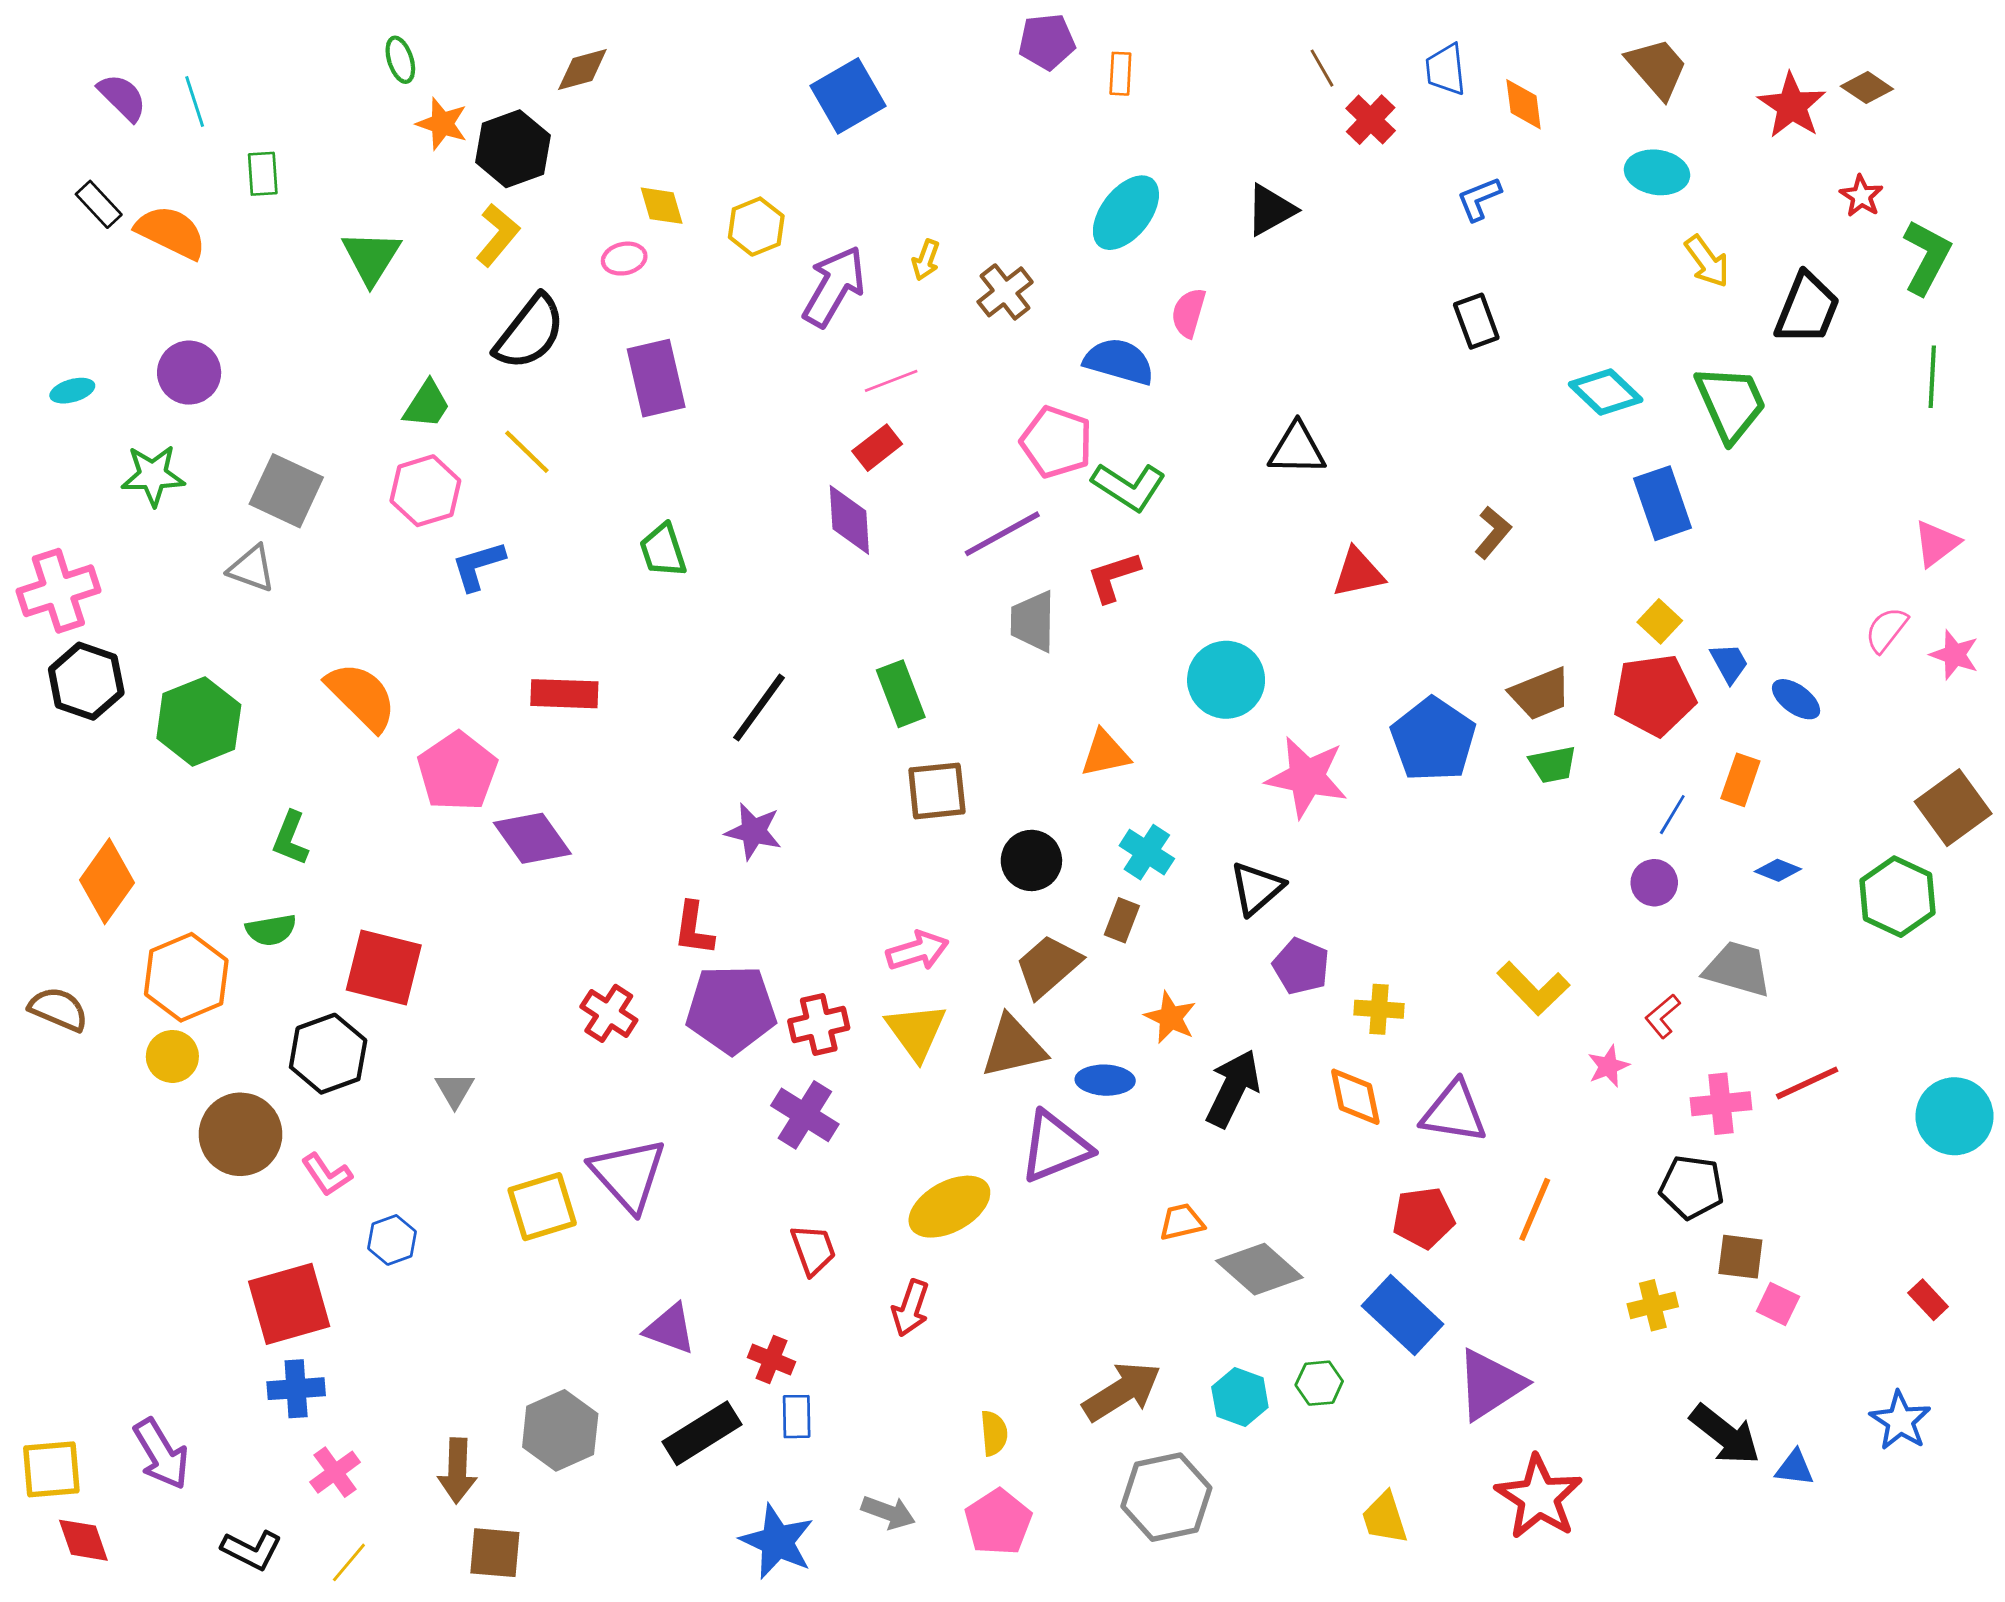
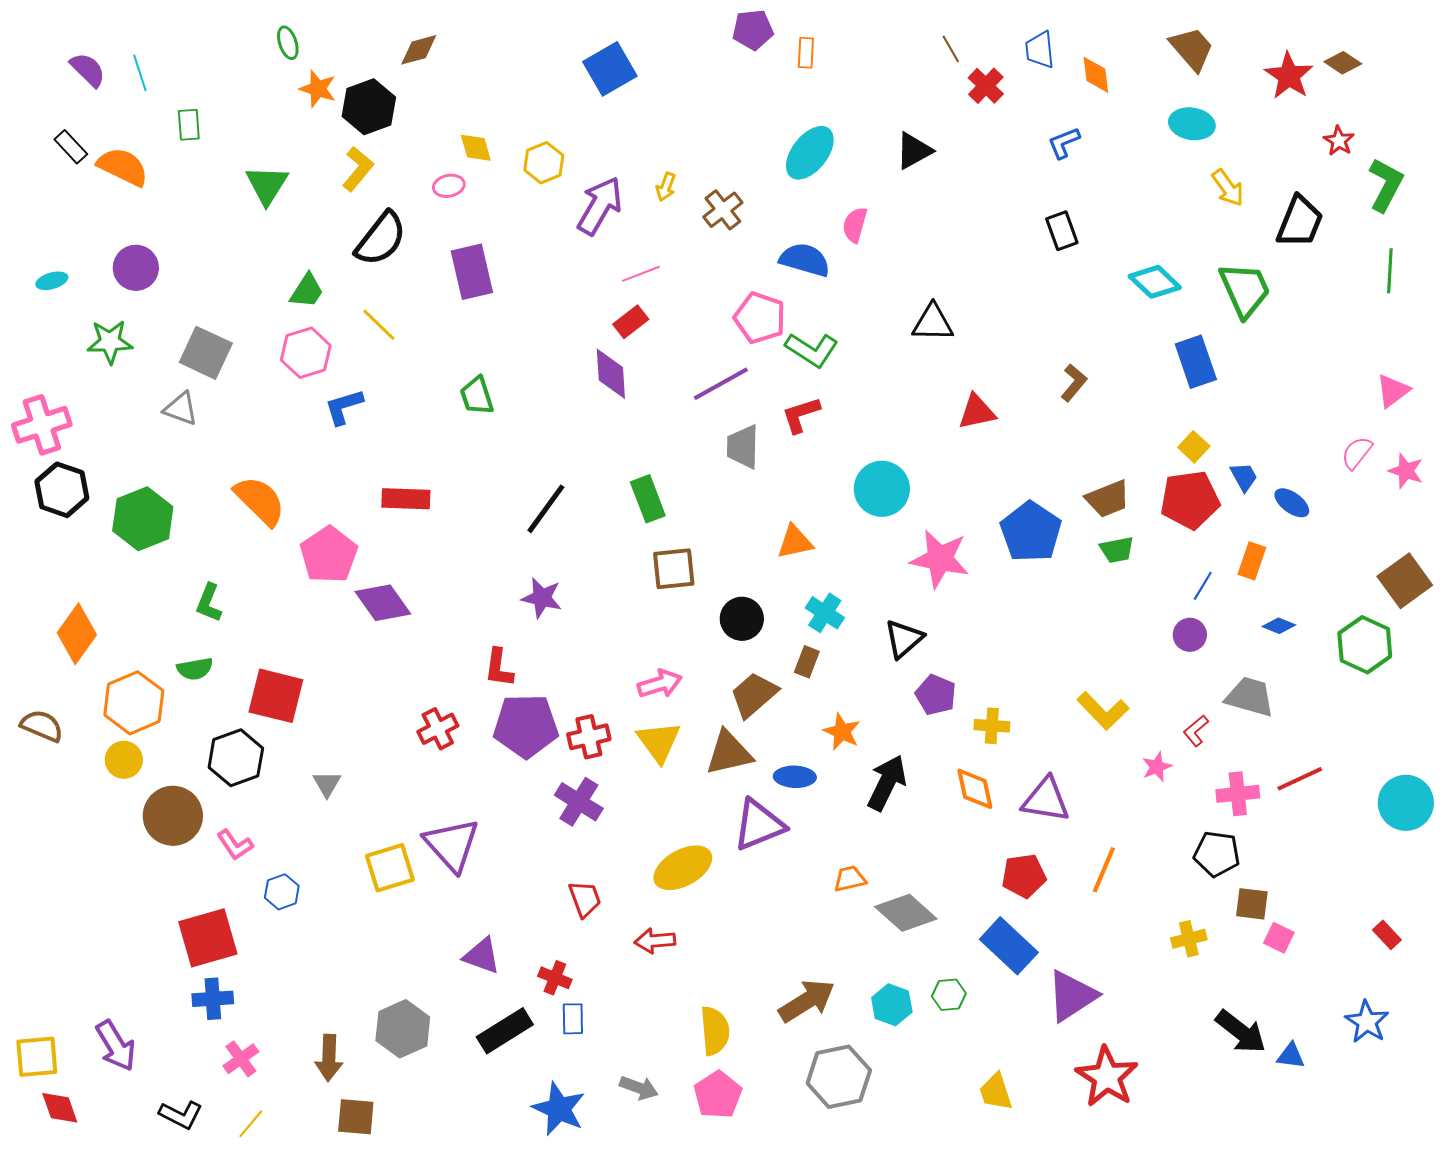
red cross: (609, 1013) -> (438, 729), turned 30
red arrow: (911, 1308) -> (655, 941), turned 66
yellow semicircle: (994, 1433) -> (715, 1031), size x1.5

